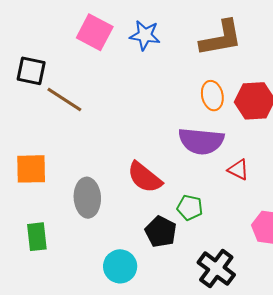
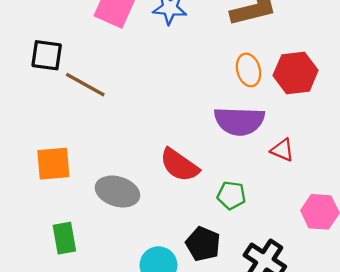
gray ellipse: (87, 198) -> (117, 192), turned -66
black pentagon: (161, 232) -> (203, 244), moved

